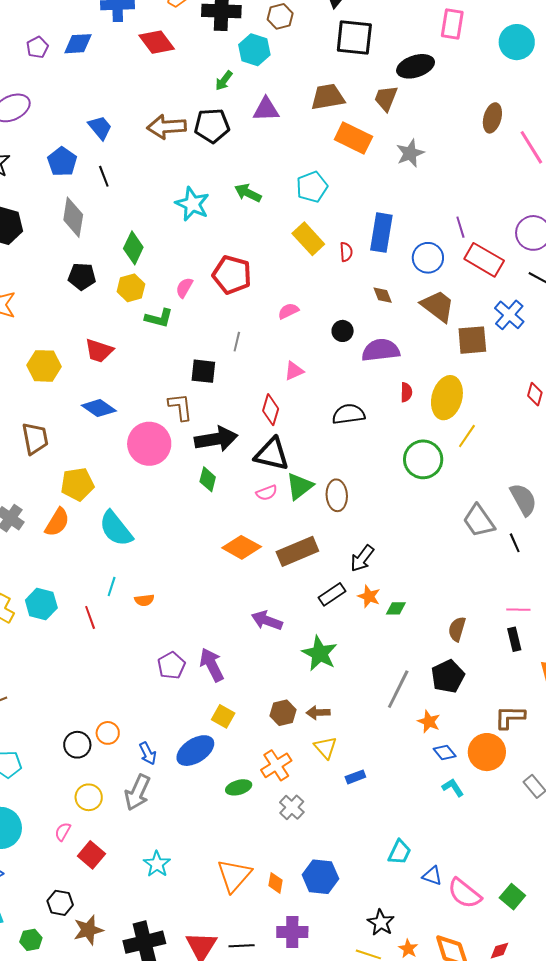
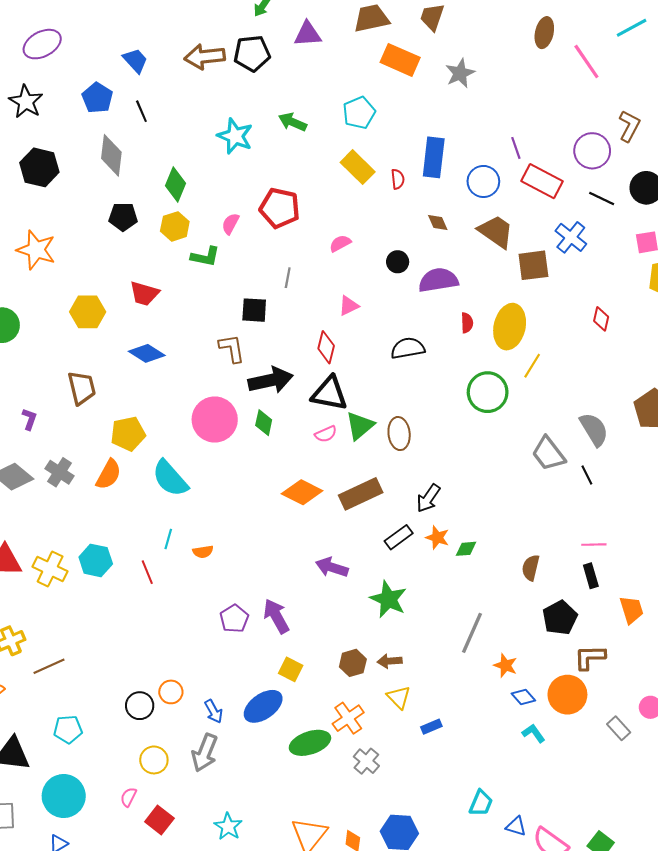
pink circle: (149, 444) -> (215, 420), moved
black pentagon: (448, 676) -> (560, 618), moved
green ellipse: (239, 787) -> (310, 743), size x1.5

